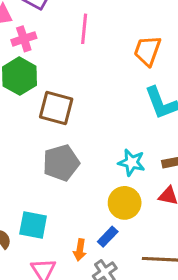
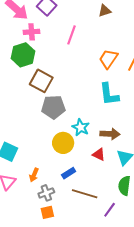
gray pentagon: (61, 163) -> (53, 107), moved
yellow circle: (125, 203) -> (63, 143), moved
blue rectangle: (108, 237) -> (69, 173), moved

